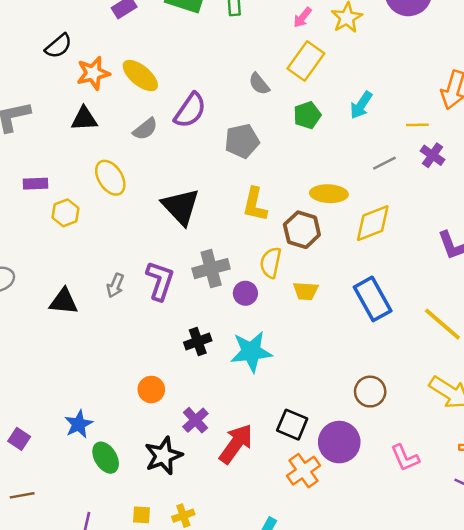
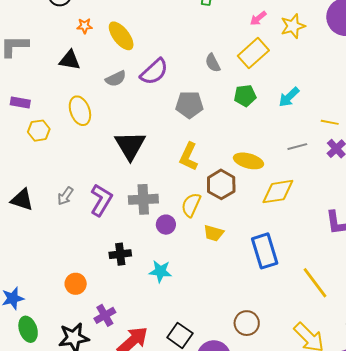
orange star: (93, 73) -> (85, 26), size x0.6
cyan star: (251, 352) -> (160, 271), size x0.7

